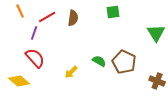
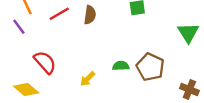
purple line: (34, 33) -> (19, 27), moved, turned -56
green semicircle: (99, 61) -> (121, 66), turned -32

